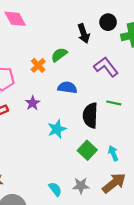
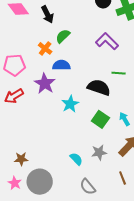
black arrow: (84, 33) -> (47, 14), moved
blue semicircle: (67, 87) -> (61, 65), moved
purple star: (33, 103) -> (45, 83), size x1.5
black semicircle: (90, 115) -> (99, 87), turned 115

